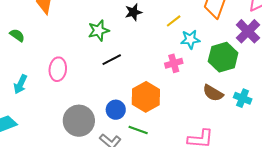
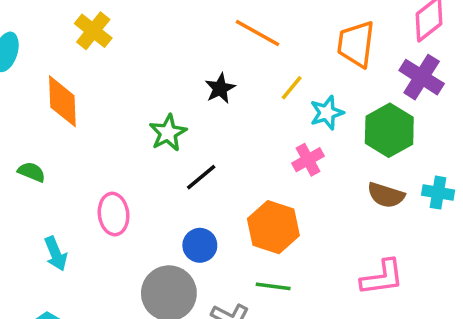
cyan arrow: (20, 84) -> (56, 254), turned -36
blue circle: (116, 110) -> (200, 245), moved

